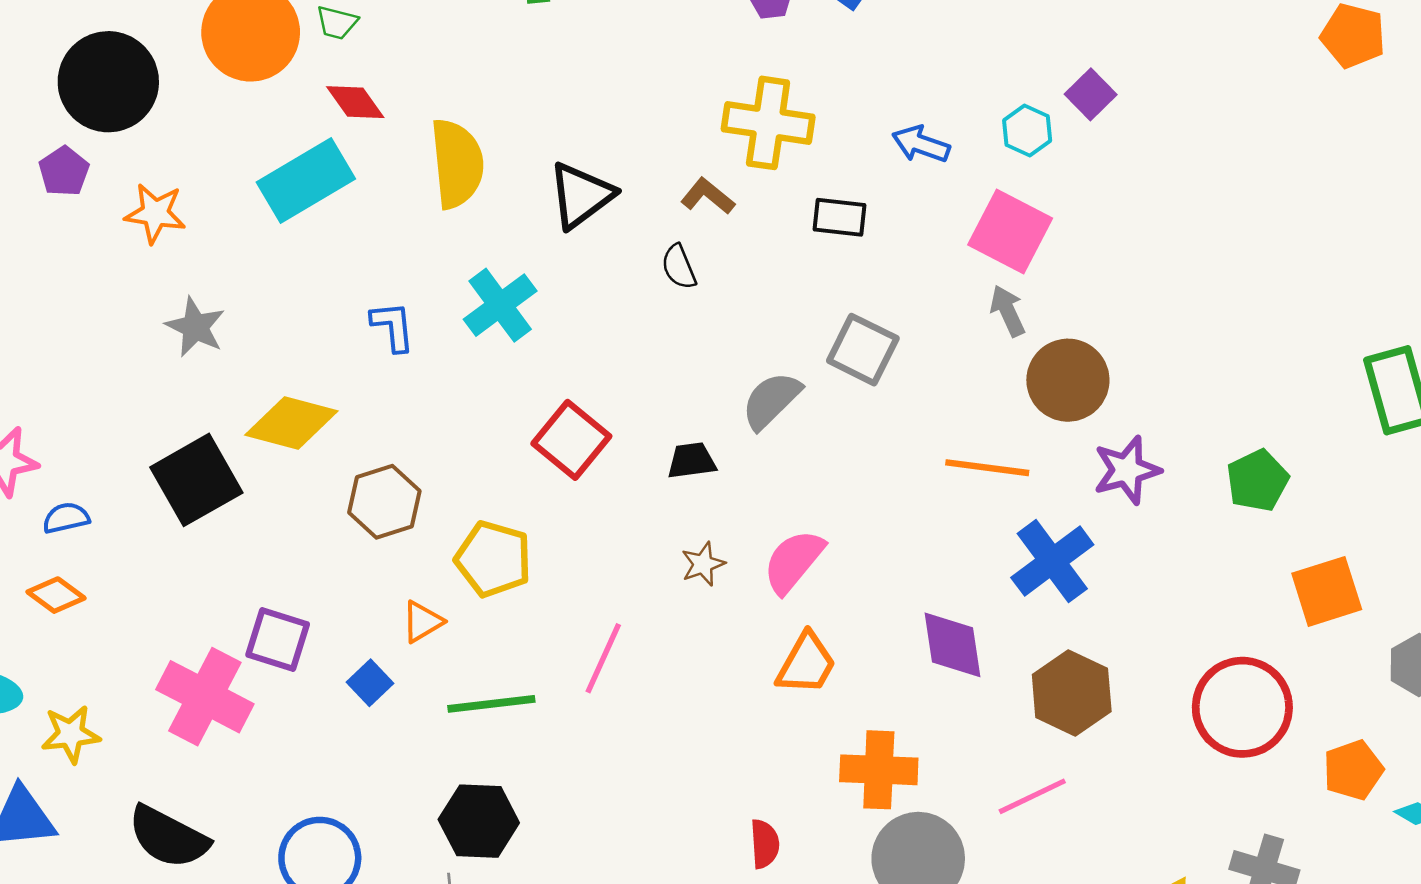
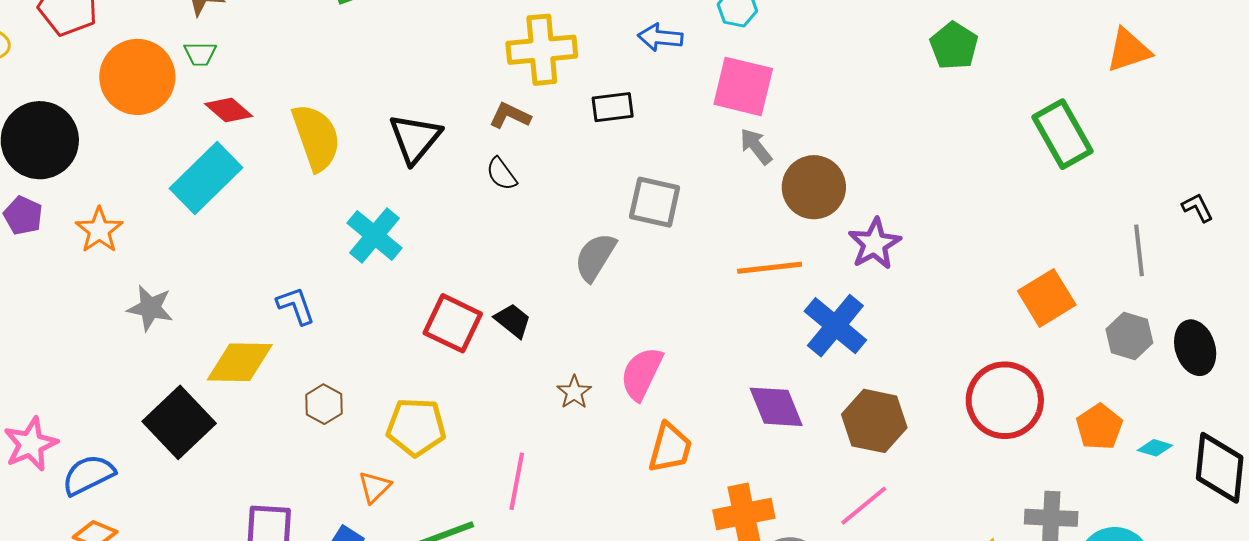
orange star: (155, 213) -> (99, 230), turned -30
blue L-shape: (393, 326) -> (296, 306), moved
black trapezoid: (692, 461) -> (513, 321), moved, turned 60
green pentagon: (1257, 481) -> (954, 46), moved
brown hexagon: (384, 502) -> (324, 404), size x0.7
blue semicircle: (66, 518) -> (88, 475), size x1.5

